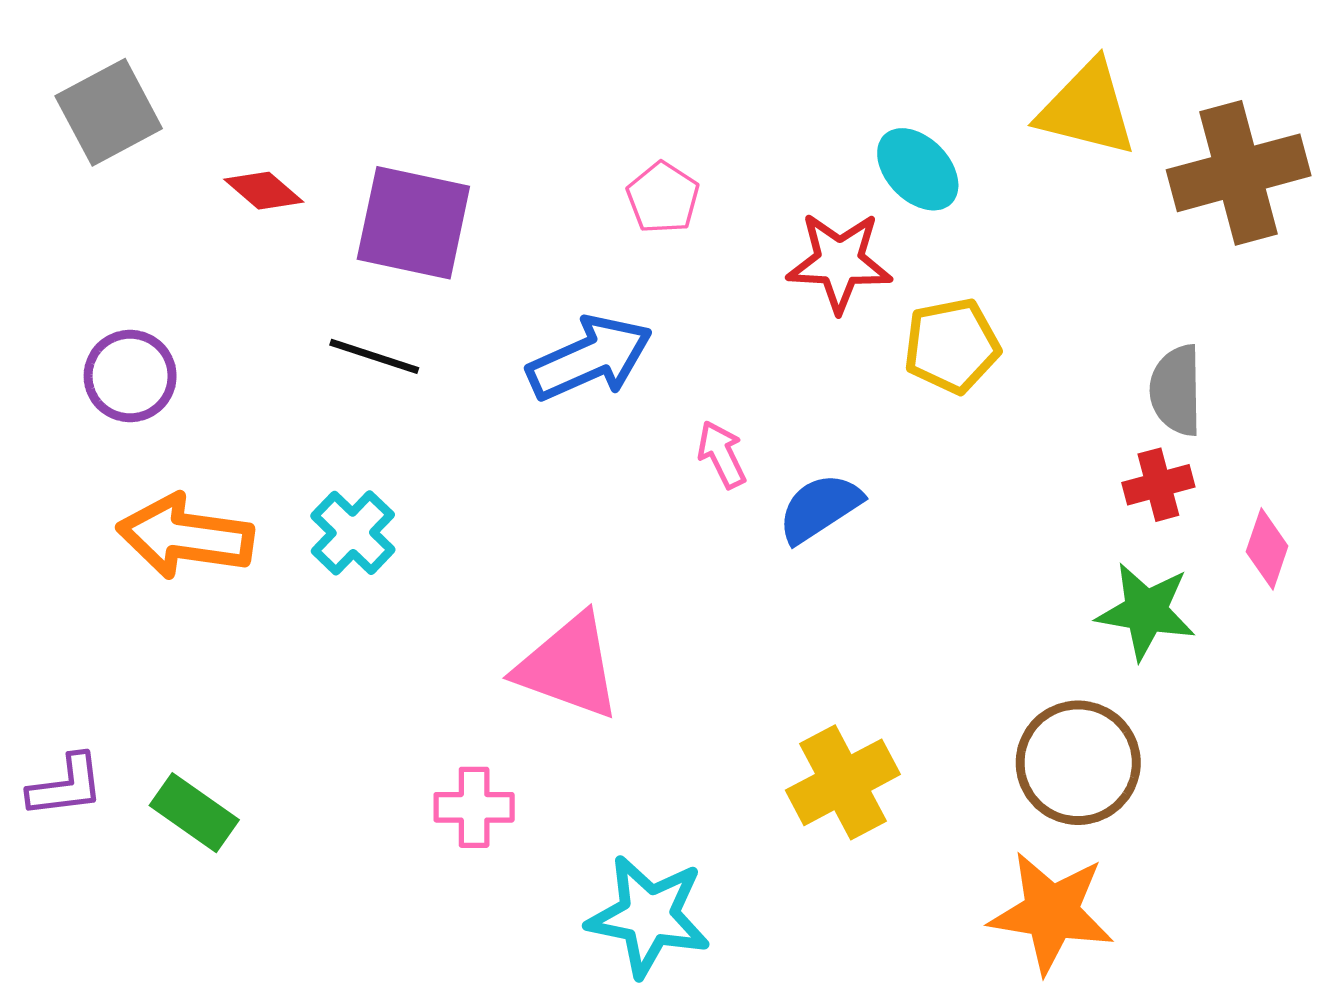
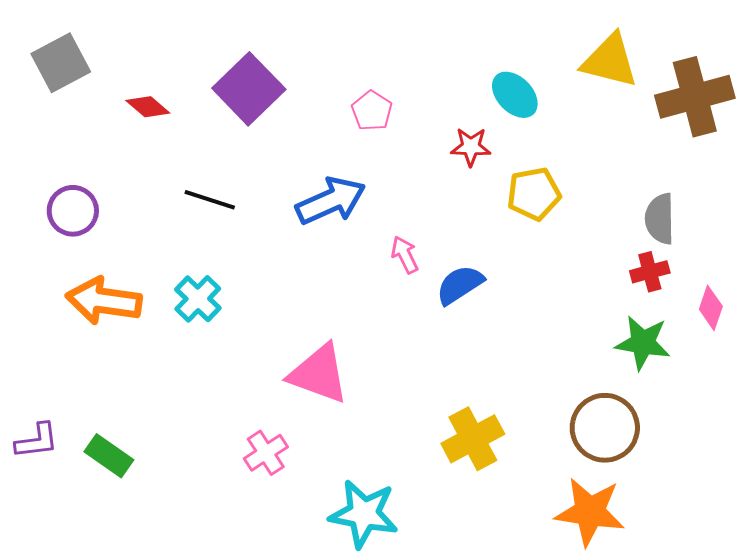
purple square: (413, 223) -> (249, 89), moved, turned 34
red star: (839, 262) -> (471, 147), size x0.7
pink cross: (474, 807) -> (266, 453), turned -33

